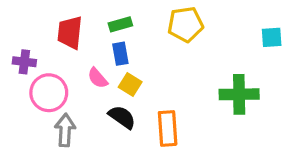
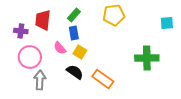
green rectangle: (120, 24) -> (74, 15), turned -32
purple cross: (24, 62) -> (21, 31), moved
orange rectangle: (168, 128) -> (103, 79), turned -50

